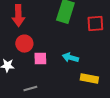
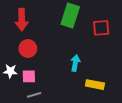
cyan arrow: (70, 58) -> (75, 63), turned 84
pink square: (40, 59) -> (29, 76), moved

